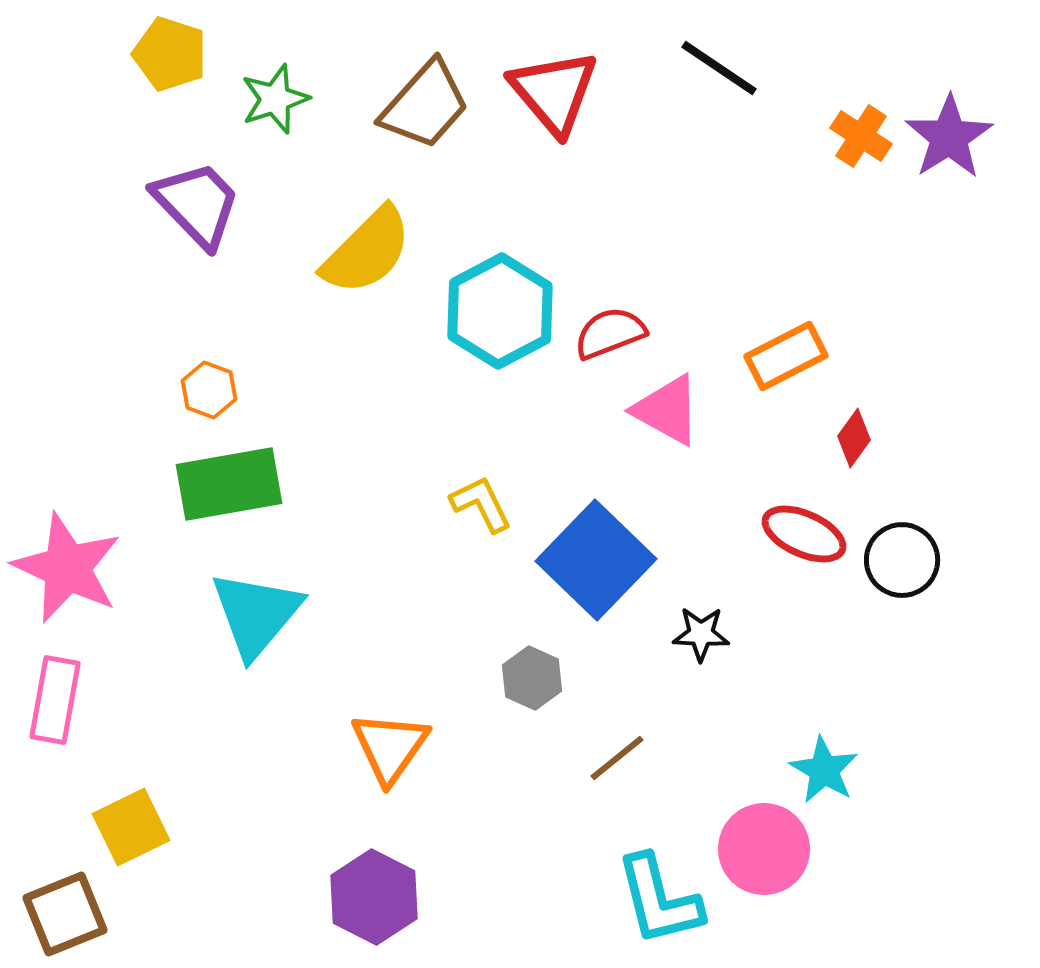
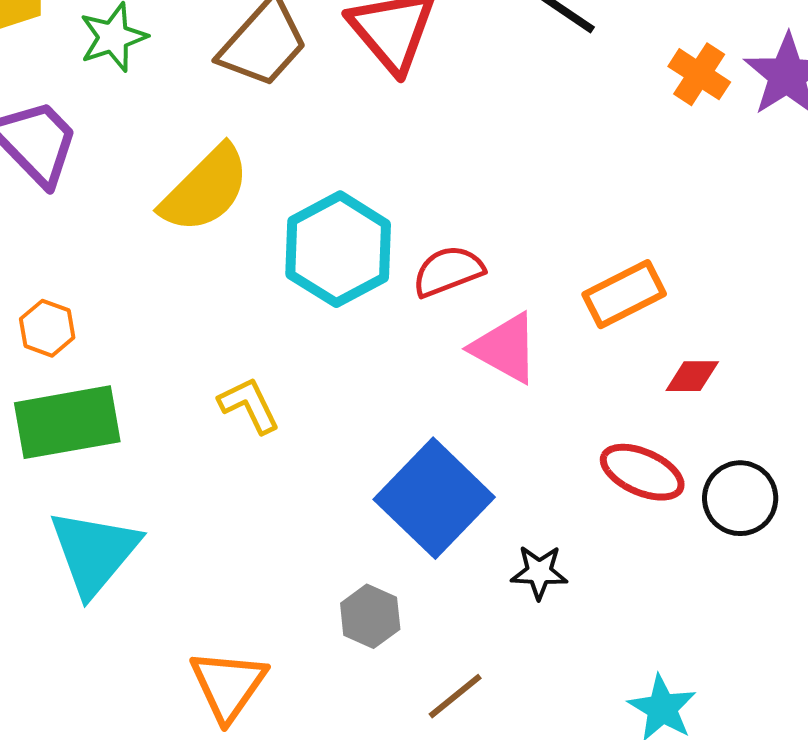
red diamond: (854, 438) -> (692, 376), turned 54
yellow L-shape: (481, 504) -> (249, 405), moved

